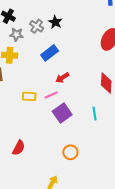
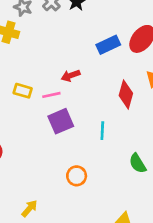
blue rectangle: (50, 53) -> (108, 45), moved
orange circle: (70, 152) -> (77, 176), moved

